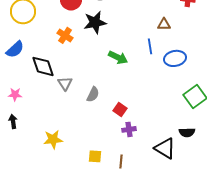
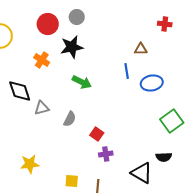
green arrow: (118, 57) -> (82, 82), moved
gray triangle: (65, 83) -> (42, 108), turned 49

